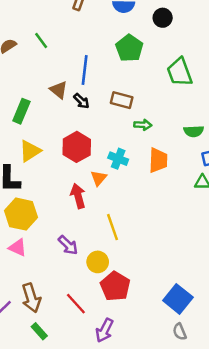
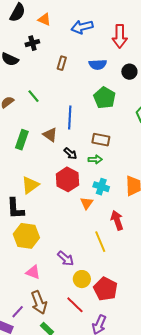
black arrow: (81, 101) -> (70, 154), moved
green rectangle: (21, 111) -> (22, 140), moved
green arrow: (143, 125) -> (95, 159), moved
red arrow: (78, 196) -> (117, 220), moved
pink triangle: (18, 248) -> (33, 272), moved
yellow circle: (98, 262) -> (82, 279), moved

